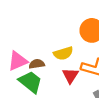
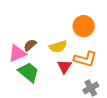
brown semicircle: (37, 64) -> (30, 45), moved, turned -32

